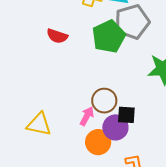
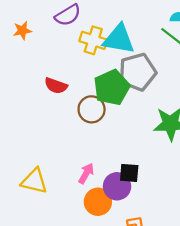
brown circle: (104, 101) -> (92, 109), moved

